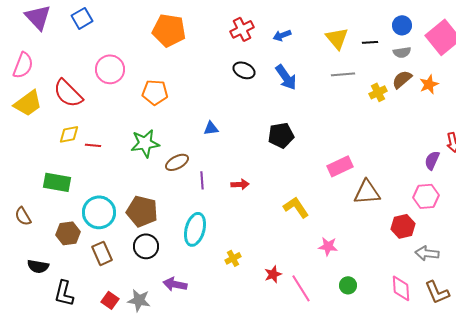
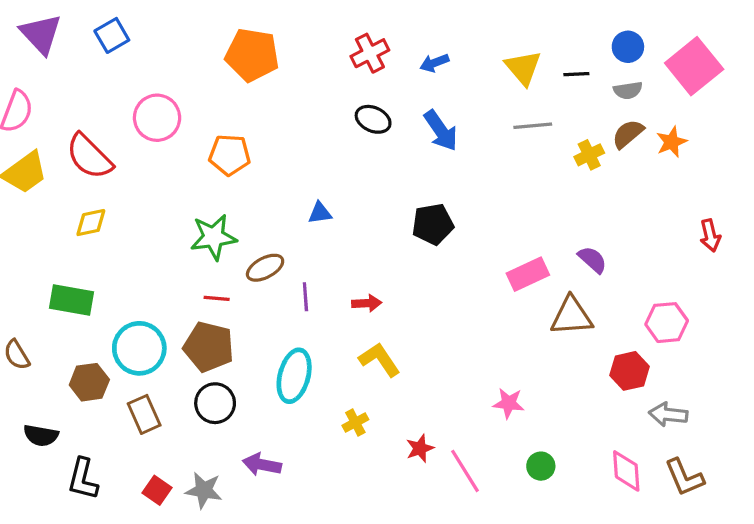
red line: (93, 145) -> (217, 298), moved
purple semicircle: (432, 160) -> (592, 260), moved, turned 108
yellow L-shape: (296, 207) -> (380, 360), moved

